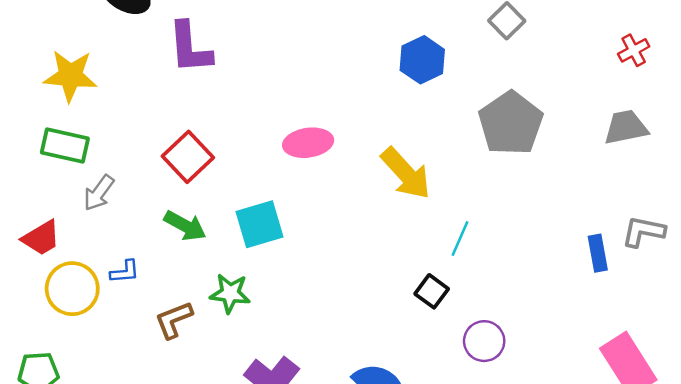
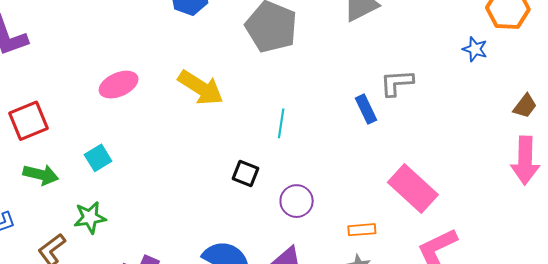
red square: (188, 157) -> (29, 121), turned 36
cyan square: (259, 224) -> (98, 158), size x0.7
cyan line: (460, 238) -> (281, 123), moved

